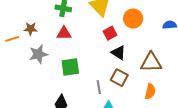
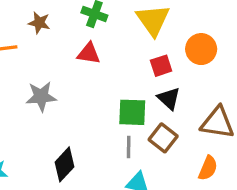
brown star: (31, 29) -> (39, 23), moved
gray star: (38, 54) -> (41, 96), moved
green square: (70, 67) -> (132, 112), moved

